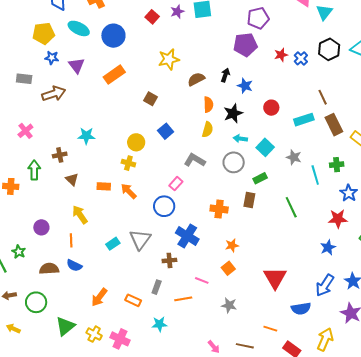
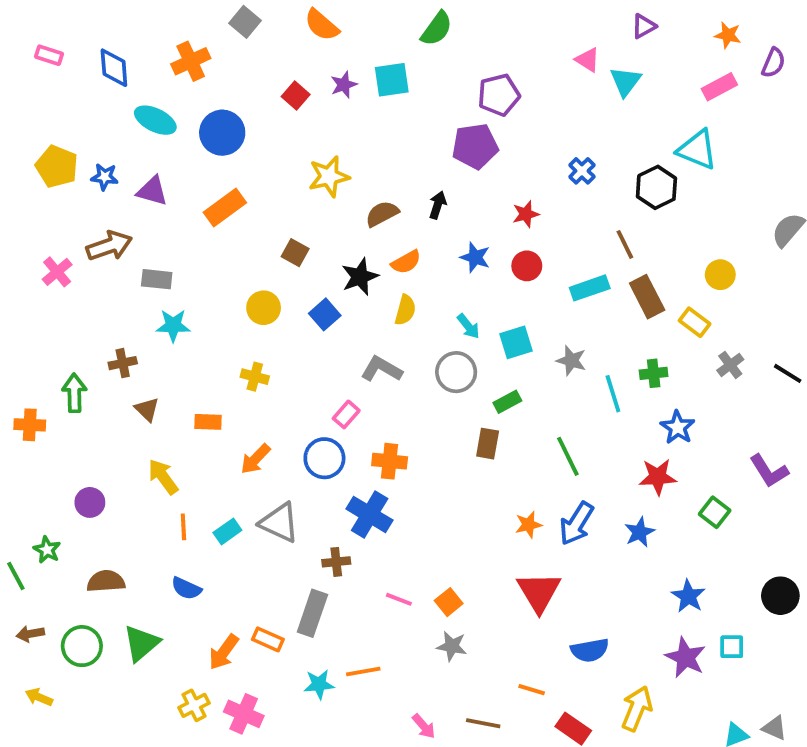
yellow pentagon: (44, 33) -> (57, 166), moved, turned 30
black hexagon: (329, 49) -> (656, 187), moved
red star: (281, 55) -> (526, 214), moved
purple triangle: (77, 65) -> (152, 191), turned -36
gray rectangle: (24, 79) -> (157, 279), moved
blue star: (245, 86) -> (475, 257), moved
orange semicircle: (208, 105) -> (406, 262), turned 63
black star: (233, 113) -> (360, 277), moved
pink cross: (25, 131) -> (57, 272), moved
cyan arrow: (240, 139) -> (468, 326), turned -136
yellow circle: (136, 142) -> (264, 308), moved
cyan square: (265, 147) -> (516, 342), turned 30
orange arrow: (129, 191) -> (255, 459), moved, turned -90
orange cross: (219, 209) -> (390, 461), moved
orange line: (71, 240) -> (183, 527), moved
gray triangle: (140, 240) -> (279, 523), turned -40
orange star: (232, 245) -> (528, 525), moved
blue semicircle: (74, 265) -> (186, 588), moved
orange square: (228, 268) -> (449, 602), moved
blue arrow: (325, 285) -> (576, 524), moved
gray rectangle: (157, 287) -> (312, 613), size x1.6
orange arrow: (99, 297) -> (224, 652), moved
orange line: (183, 299) -> (363, 672), moved
green triangle: (65, 326) -> (141, 643), moved
yellow cross: (94, 334) -> (194, 705), turned 35

